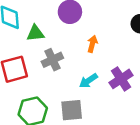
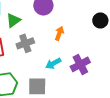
green triangle: (35, 33) -> (13, 20), turned -35

